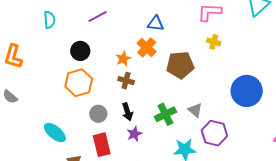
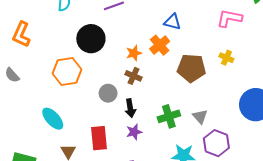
yellow cross: (214, 42) -> (226, 58), moved
black circle: (80, 51) -> (91, 39), size x1.4
orange hexagon: (79, 83) -> (67, 72), moved
gray circle: (98, 114) -> (108, 93), moved

